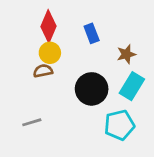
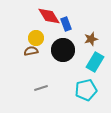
red diamond: (49, 26) -> (49, 16), moved, turned -55
black circle: (92, 89) -> (63, 50), moved
gray line: (32, 122) -> (41, 88), moved

